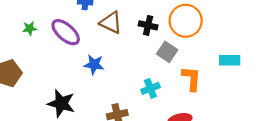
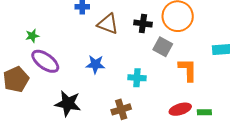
purple ellipse: (66, 32) -> (45, 61), moved
cyan cross: (150, 88) -> (137, 78), moved, turned 30

